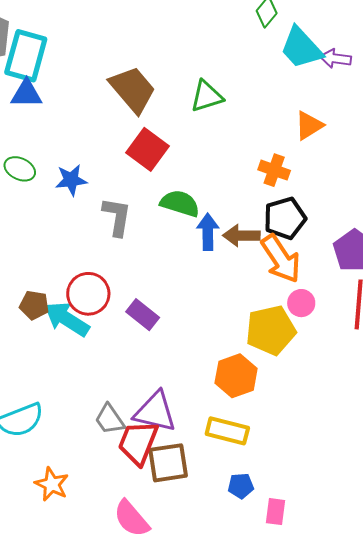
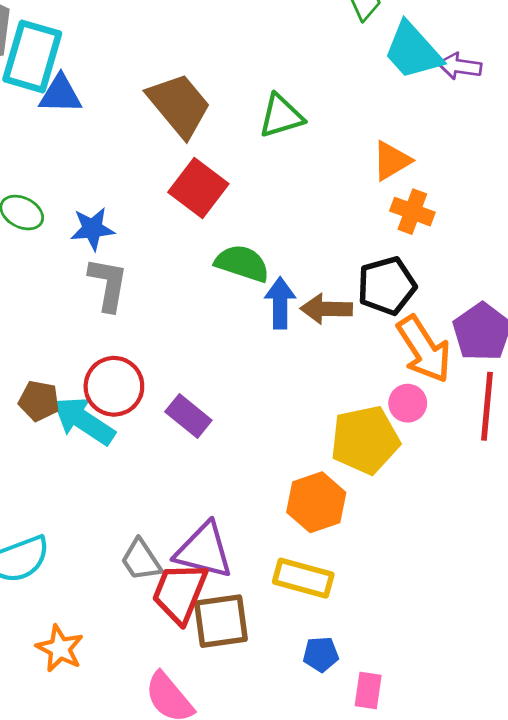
blue triangle: (27, 94) -> (60, 94), moved
orange triangle: (309, 125) -> (391, 161), moved
orange cross: (274, 170) -> (412, 212), moved
gray L-shape: (117, 217) -> (108, 284), moved
orange arrow: (281, 259) -> (424, 349), moved

